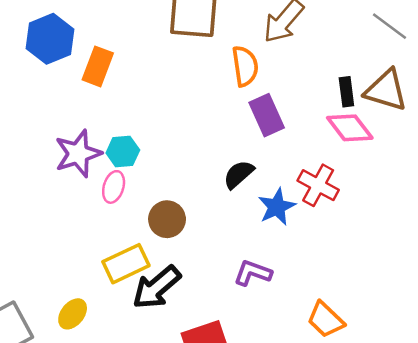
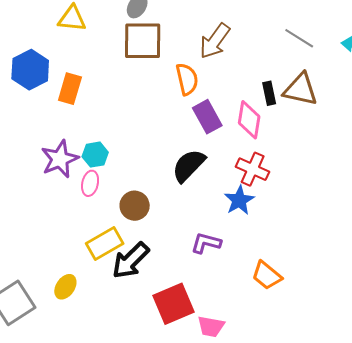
pink diamond: (350, 128) -> (249, 120), moved, turned 51
black semicircle: (239, 174) -> (189, 165), size x1.4
blue star: (277, 207) -> (239, 200), moved

